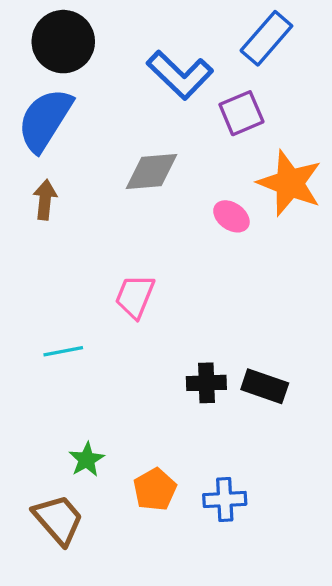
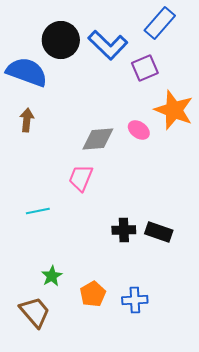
black circle: (63, 42) -> (61, 40), moved
blue semicircle: (45, 120) -> (27, 72), turned 78
gray diamond: (152, 171) -> (98, 139), moved

